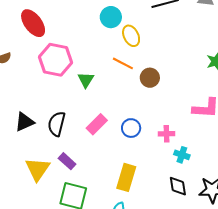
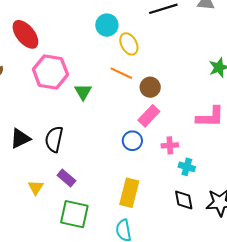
pink rectangle: (97, 124) -> (149, 116), moved
yellow triangle: (38, 169) -> (36, 188), size x0.6

